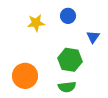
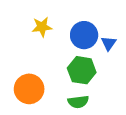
blue circle: (68, 16) -> (84, 35), moved, size x1.5

